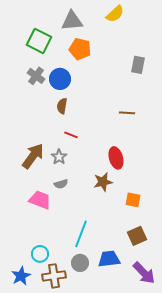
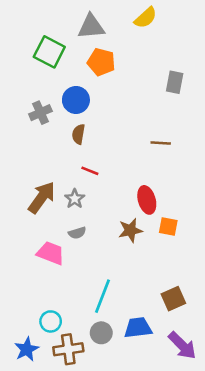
gray cross: (36, 76) -> (40, 113), moved, turned 30
orange square: (133, 200) -> (168, 227), moved

